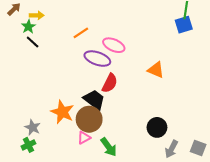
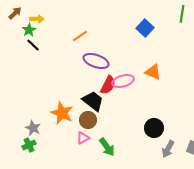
blue square: (184, 25) -> (145, 28), moved, turned -30
pink ellipse: (114, 45) -> (123, 81), moved, turned -40
brown circle: (89, 119) -> (88, 120), size x0.7

